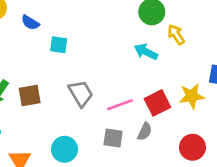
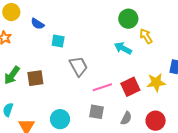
gray trapezoid: (81, 93) -> (78, 66), moved
gray semicircle: (145, 131) -> (126, 118), moved

